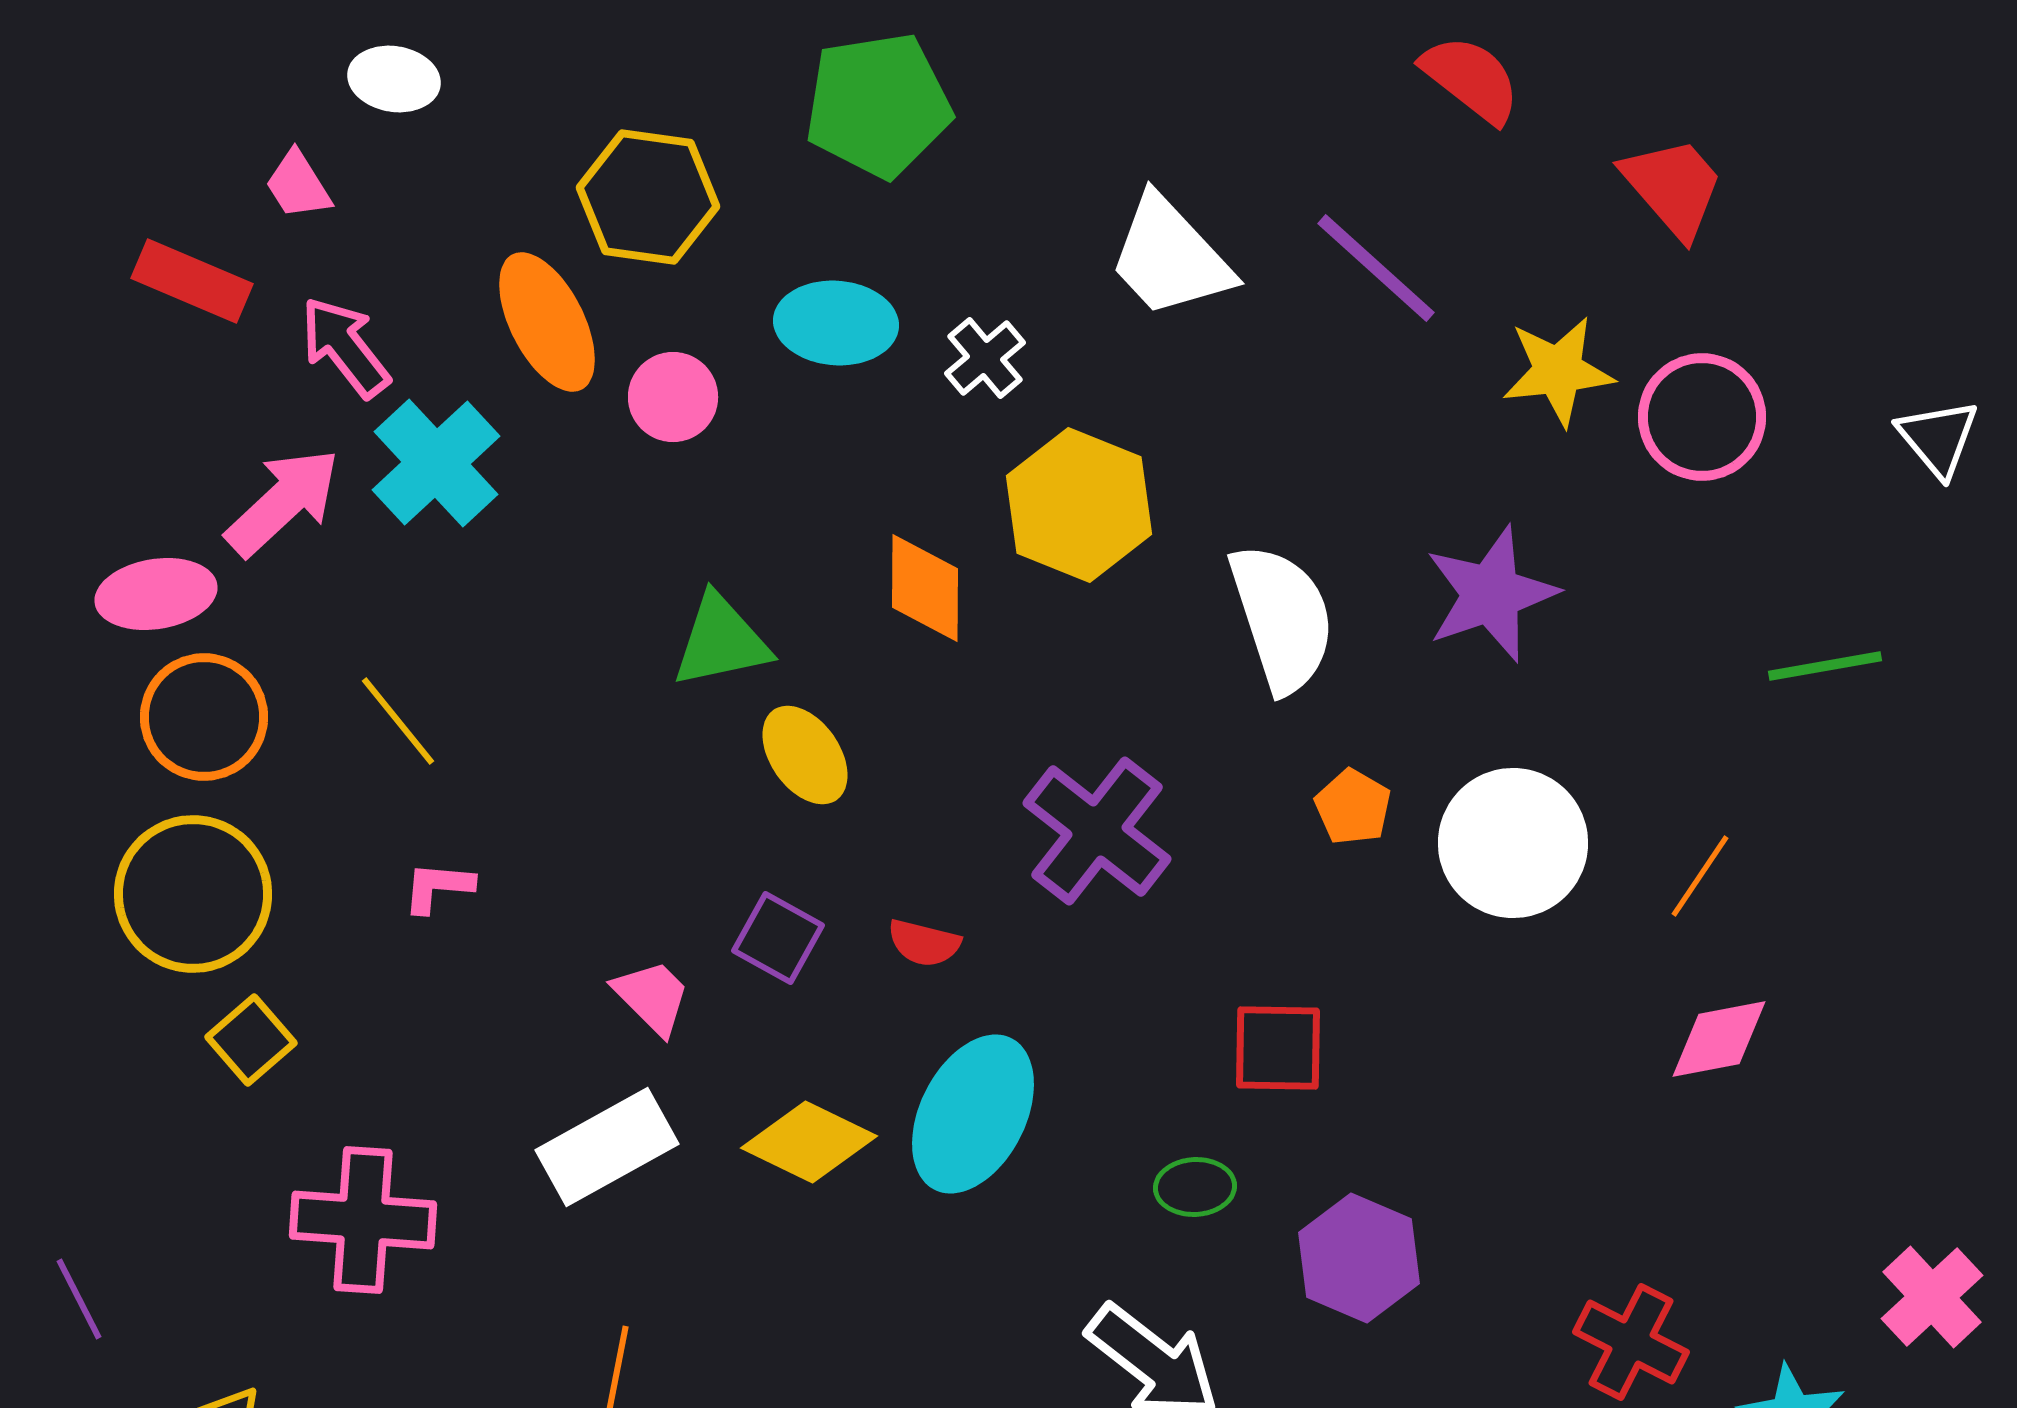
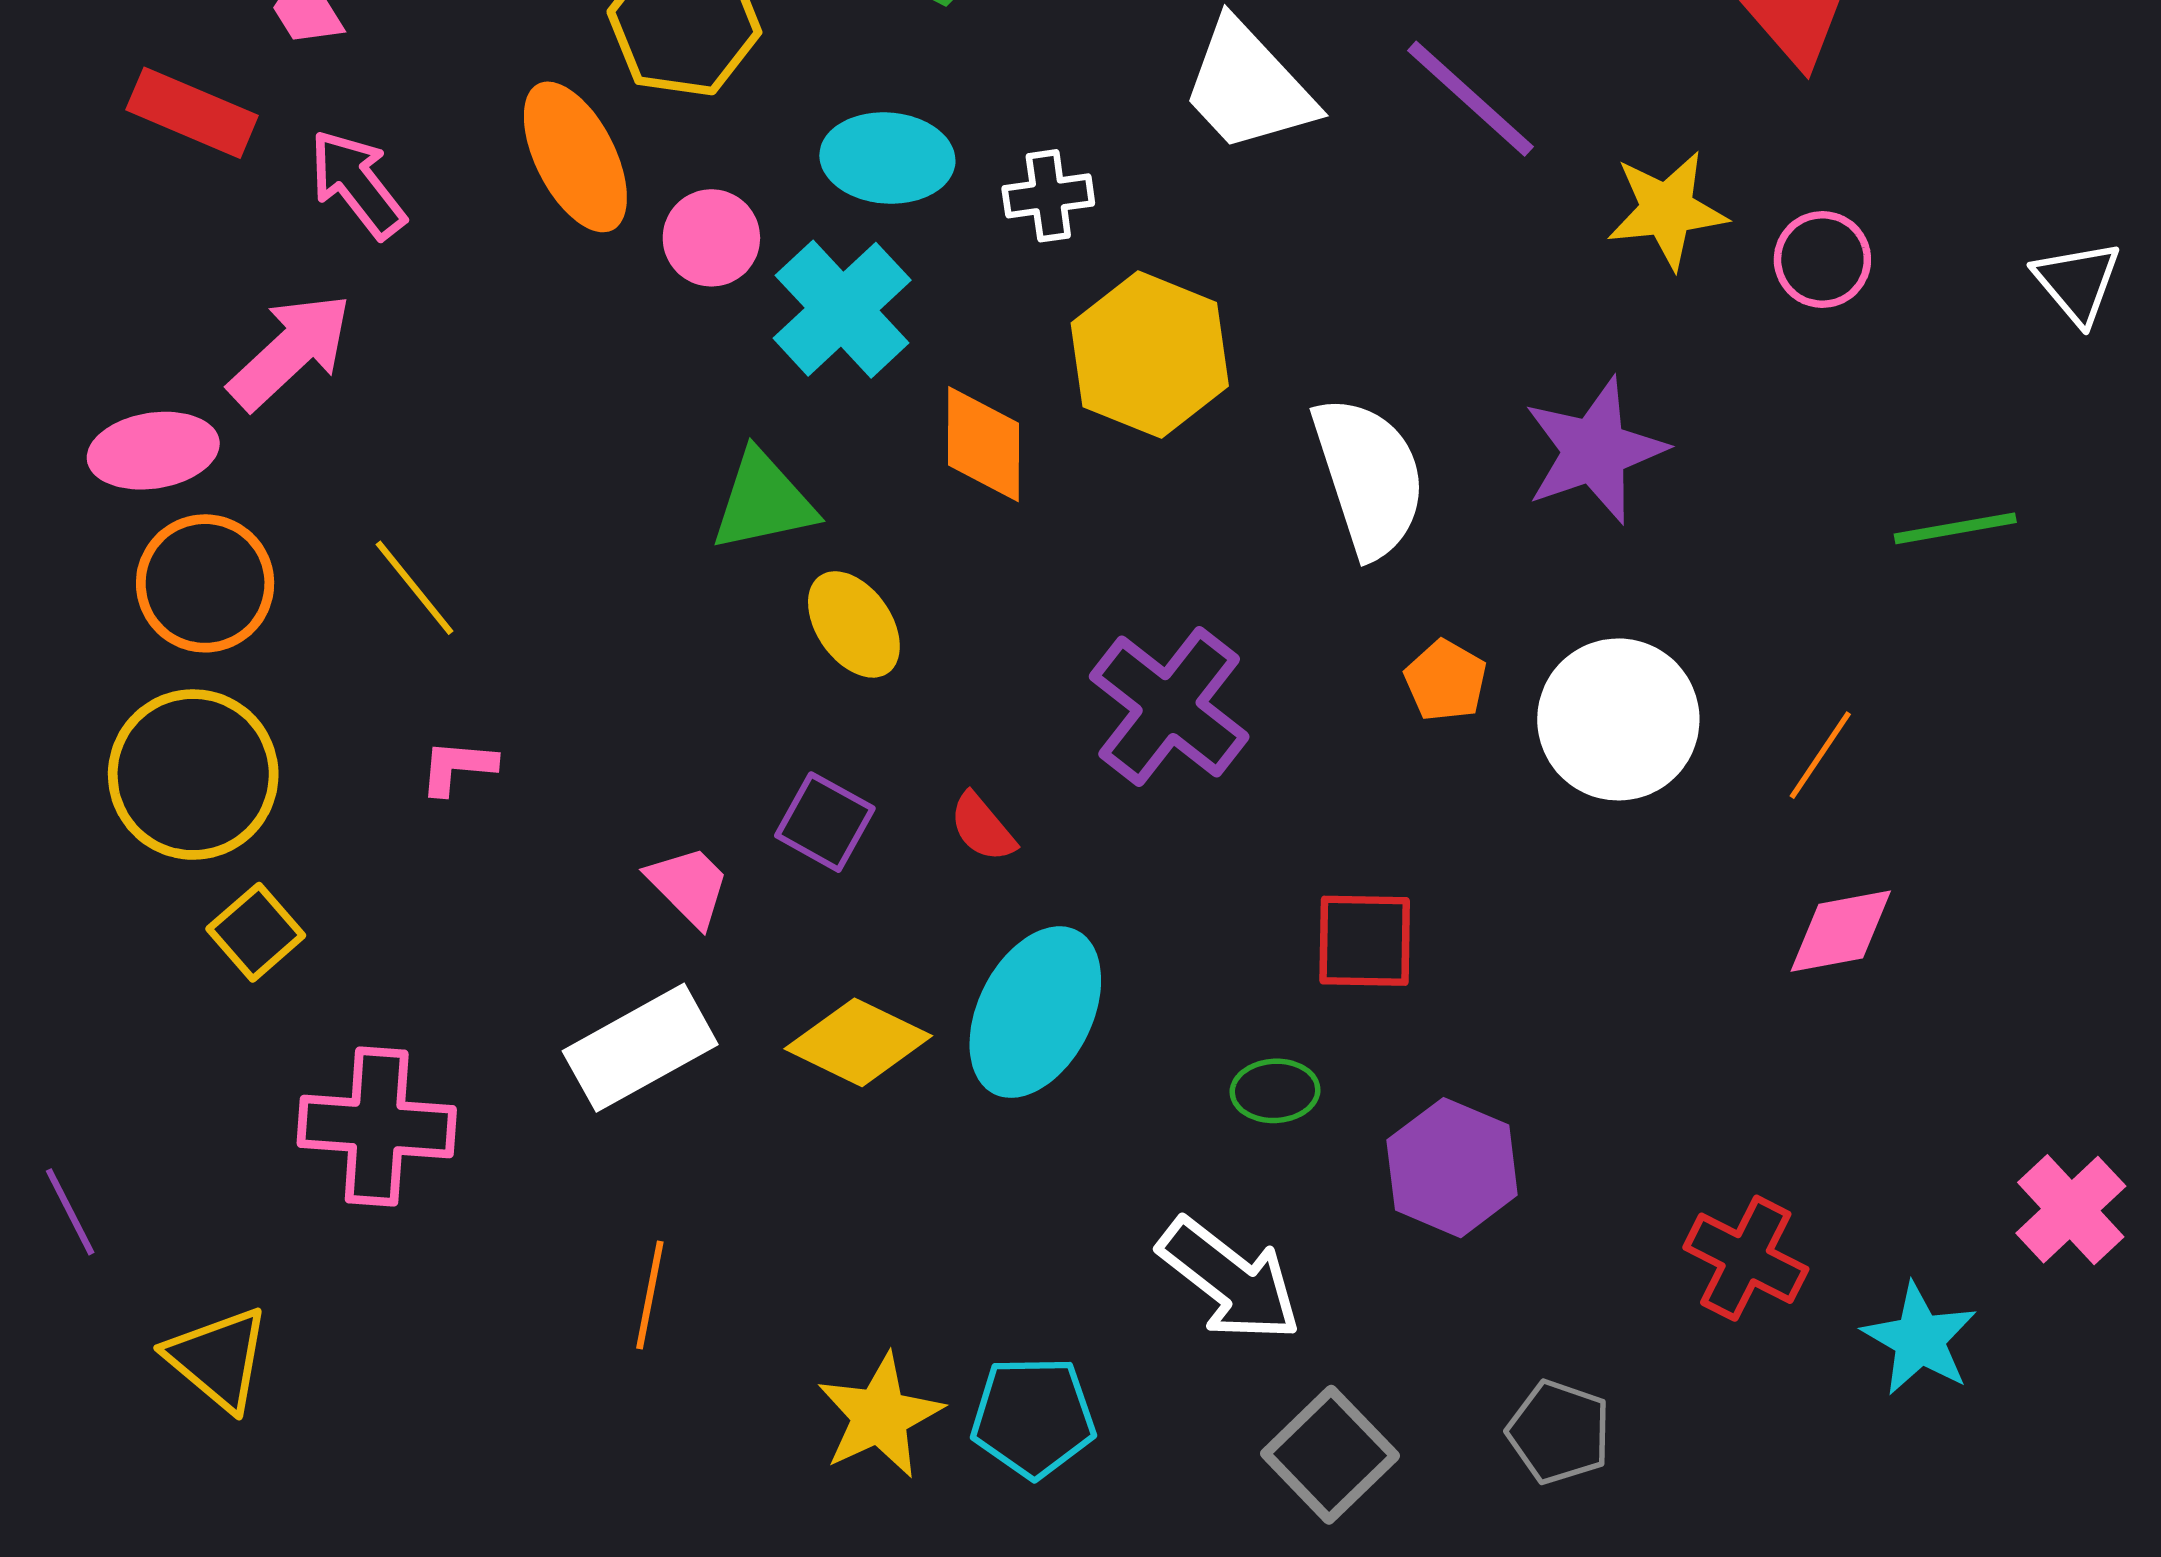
white cross: (985, 358) -> (1048, 196), turned 32
pink circle: (1702, 417) -> (1822, 260), size x0.7
cyan cross: (436, 463) -> (842, 309), moved
red semicircle: (924, 943) -> (982, 827), turned 36

